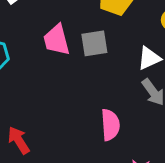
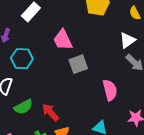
gray square: (94, 43) -> (78, 64), moved

